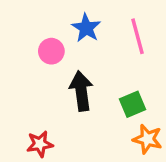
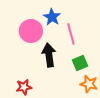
pink line: (138, 36) -> (71, 34), moved
pink circle: (51, 51) -> (31, 31), size x1.5

